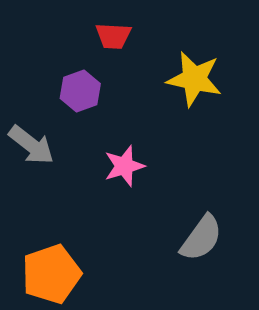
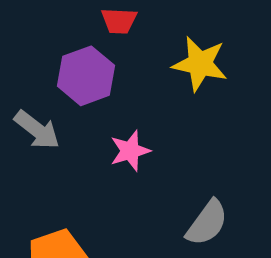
purple hexagon: (80, 91) -> (86, 76), size x1.4

